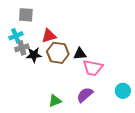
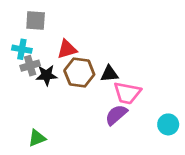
cyan cross: (16, 36) -> (22, 49), turned 32
purple semicircle: (85, 95) -> (116, 115), moved
green triangle: (55, 101) -> (37, 138), moved

